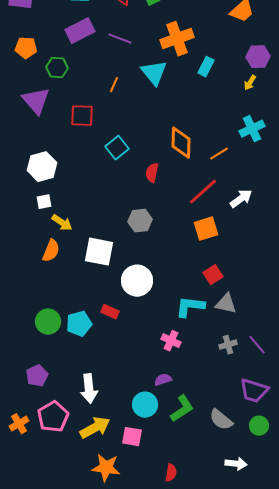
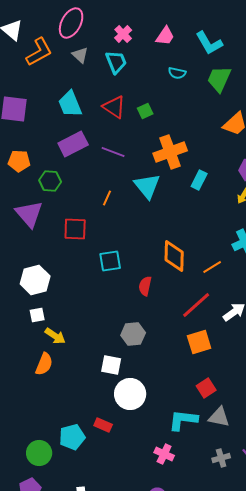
cyan square: (117, 148) -> (110, 261), turned 30
white square: (99, 252) -> (111, 365), moved, size x0.7
green circle: (48, 322) -> (39, 453), moved

